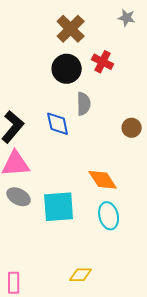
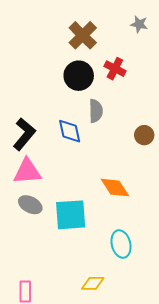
cyan ellipse: (109, 216) -> (121, 244), moved

